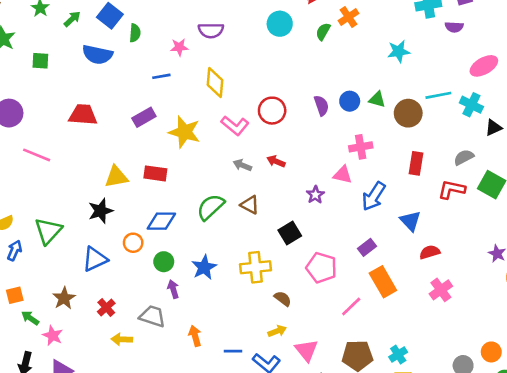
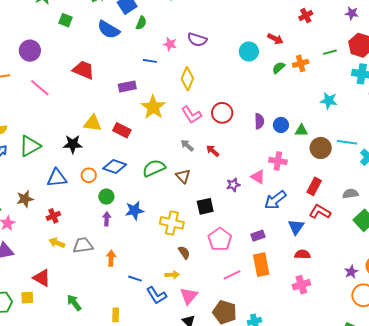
green triangle: (377, 100) -> (301, 130), turned -32
red L-shape: (452, 189) -> (320, 212), moved
gray trapezoid: (152, 316) -> (83, 245), moved, turned -45

